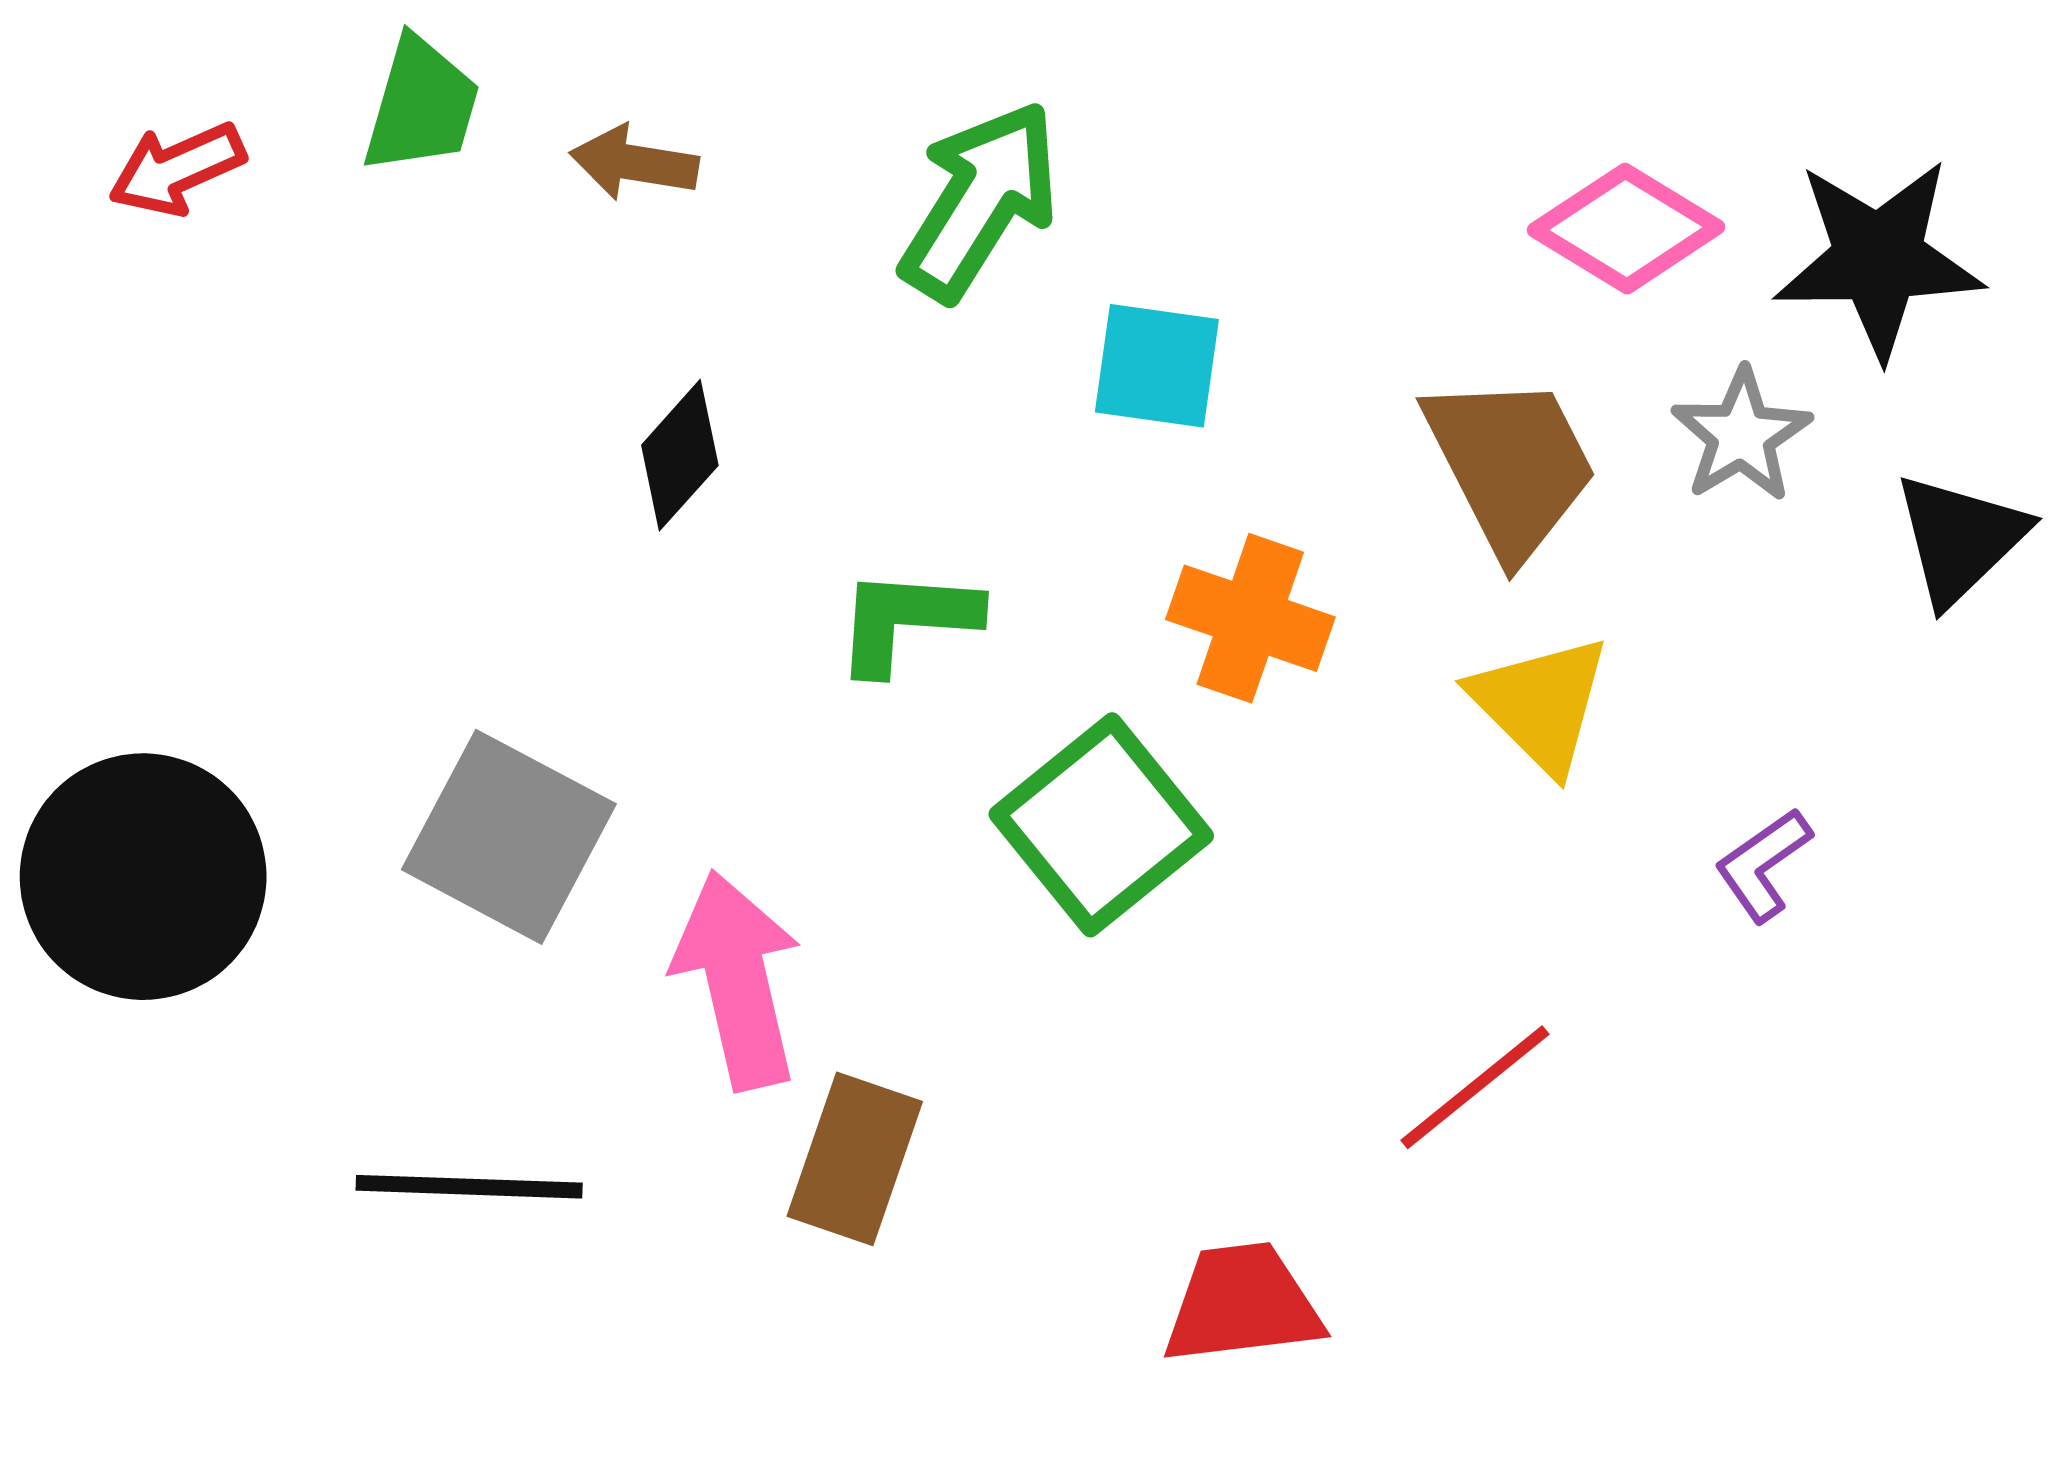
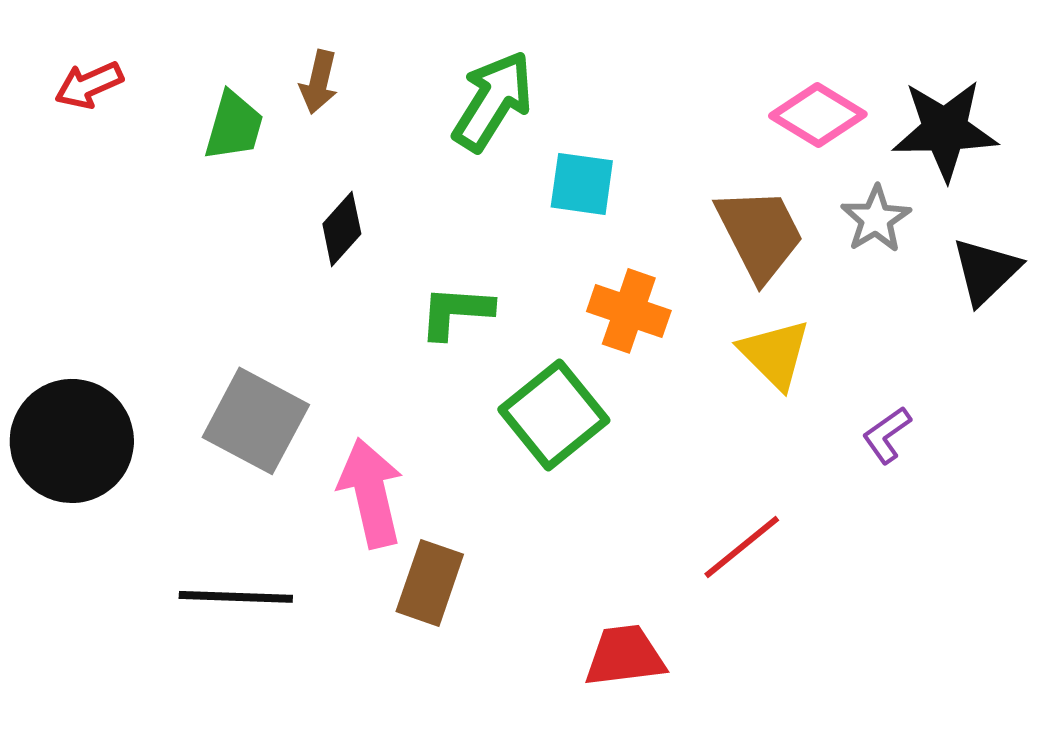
green trapezoid: (421, 105) -> (234, 126), moved
brown arrow: (634, 163) -> (319, 82), turned -86

